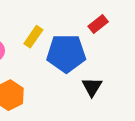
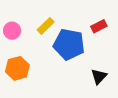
black triangle: (92, 87) -> (99, 76), moved

